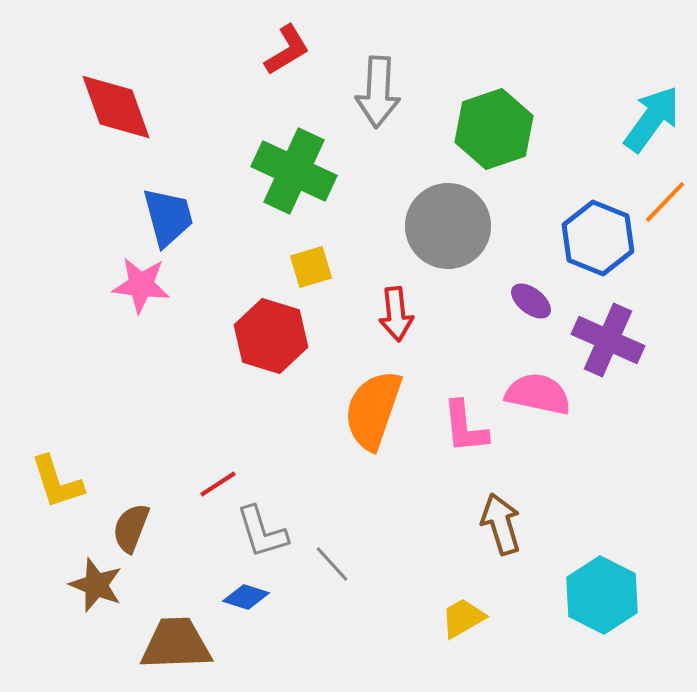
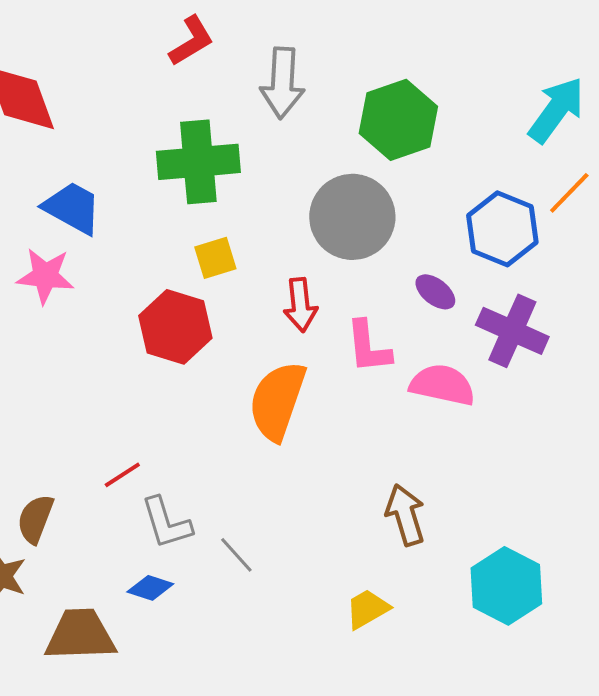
green cross: (294, 171) -> (198, 162), turned -30
blue trapezoid: (168, 217) -> (72, 208), turned -46
pink L-shape: (465, 427) -> (368, 347), moved

